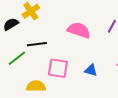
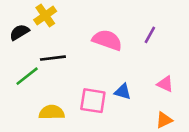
pink square: (58, 68) -> (93, 101), moved

